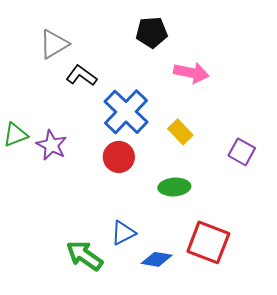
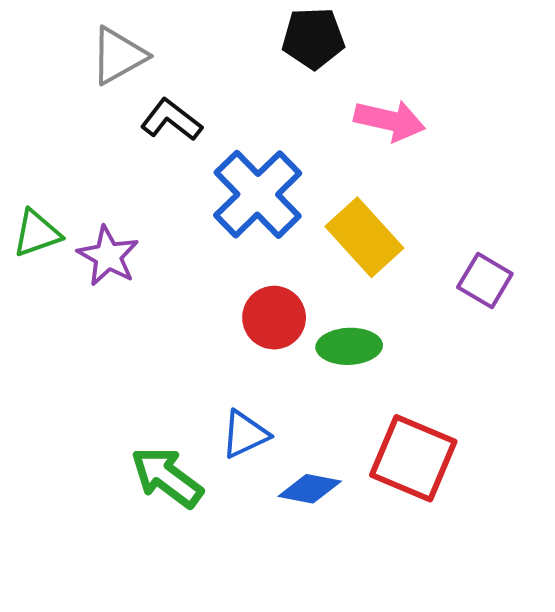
yellow rectangle: (180, 132) -> (364, 237), size x1.5
red circle: (119, 157) -> (274, 318), moved

